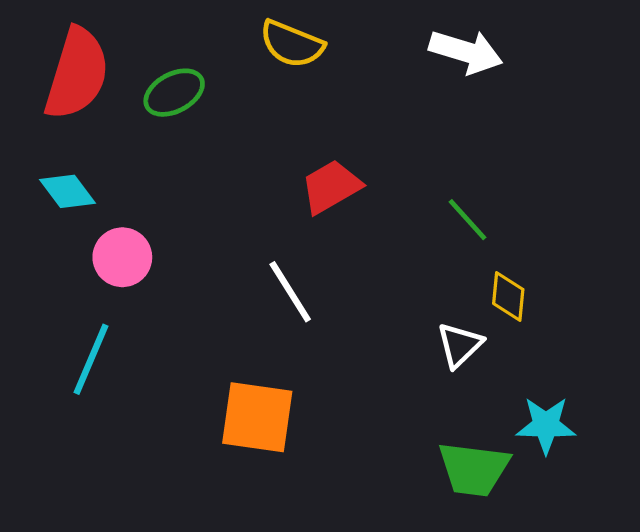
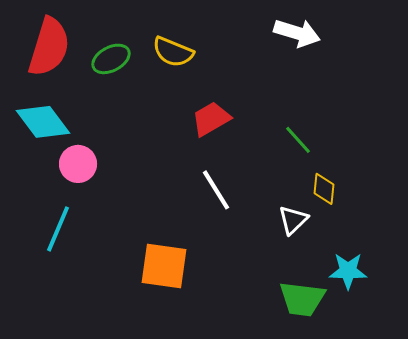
yellow semicircle: (292, 44) -> (173, 52), moved
cyan diamond: (67, 191) -> (43, 122), size x1.5
white line: (290, 292) -> (216, 190), moved

